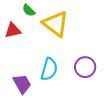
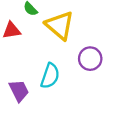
purple circle: (85, 67) -> (90, 59), moved

